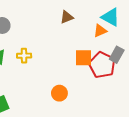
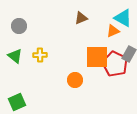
orange square: (83, 58) -> (97, 57), size x1.4
orange circle: (59, 93) -> (75, 80), moved

